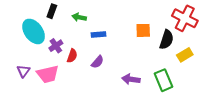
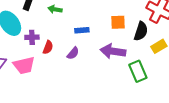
blue rectangle: (99, 35) -> (82, 30), moved
purple cross: (56, 46) -> (32, 37), turned 32
purple arrow: (131, 79) -> (113, 51), moved, size x1.4

